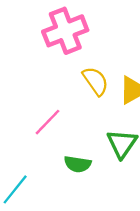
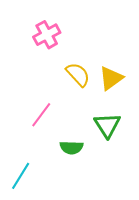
pink cross: (65, 31) -> (47, 35), size x0.7

